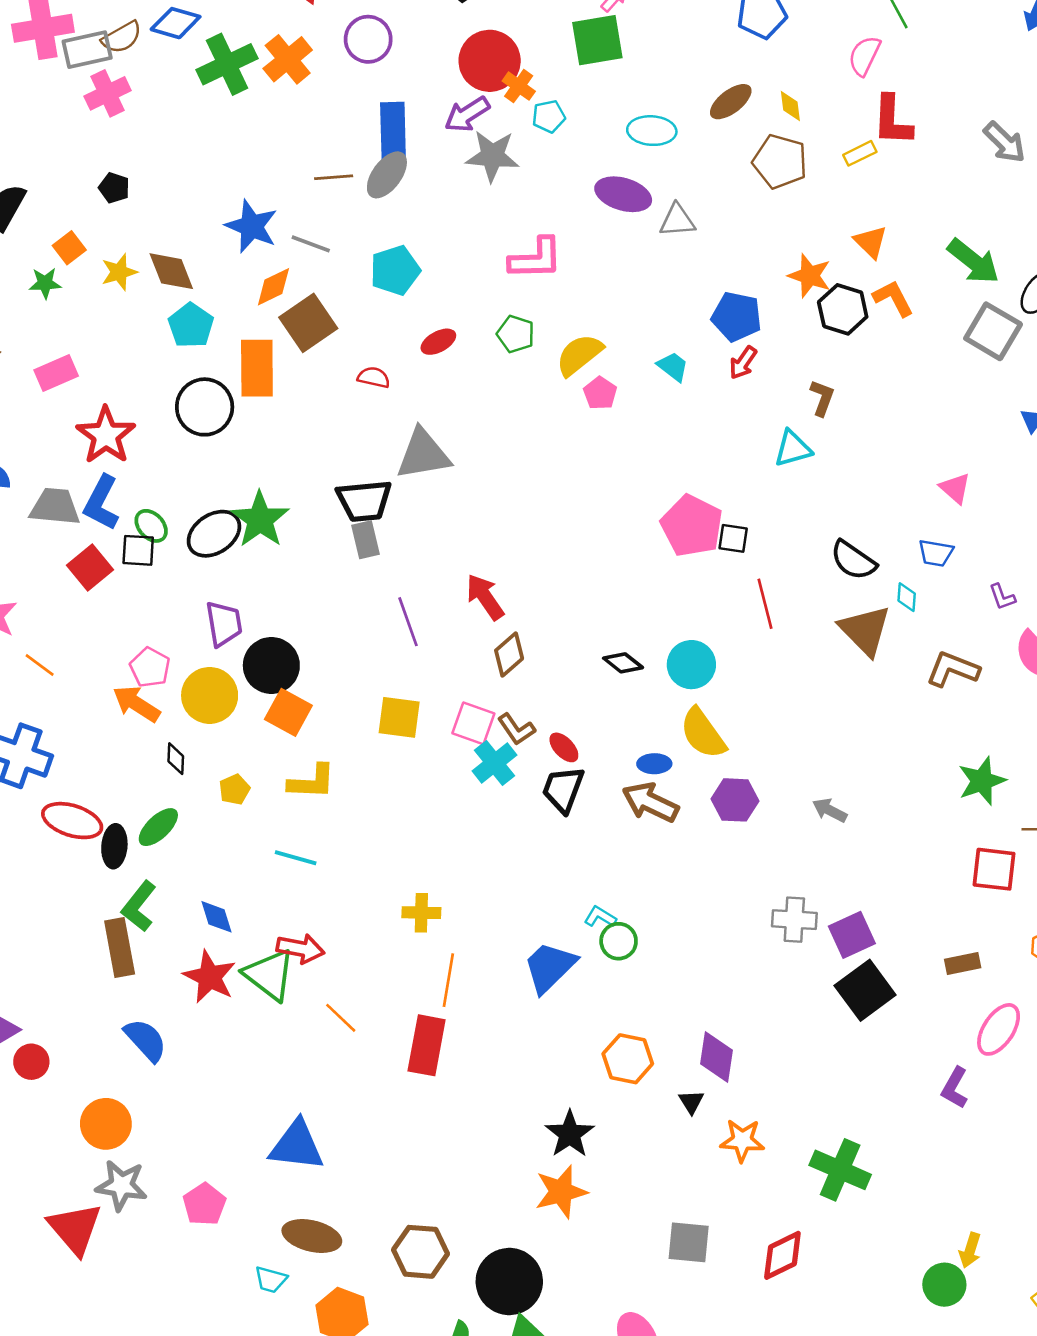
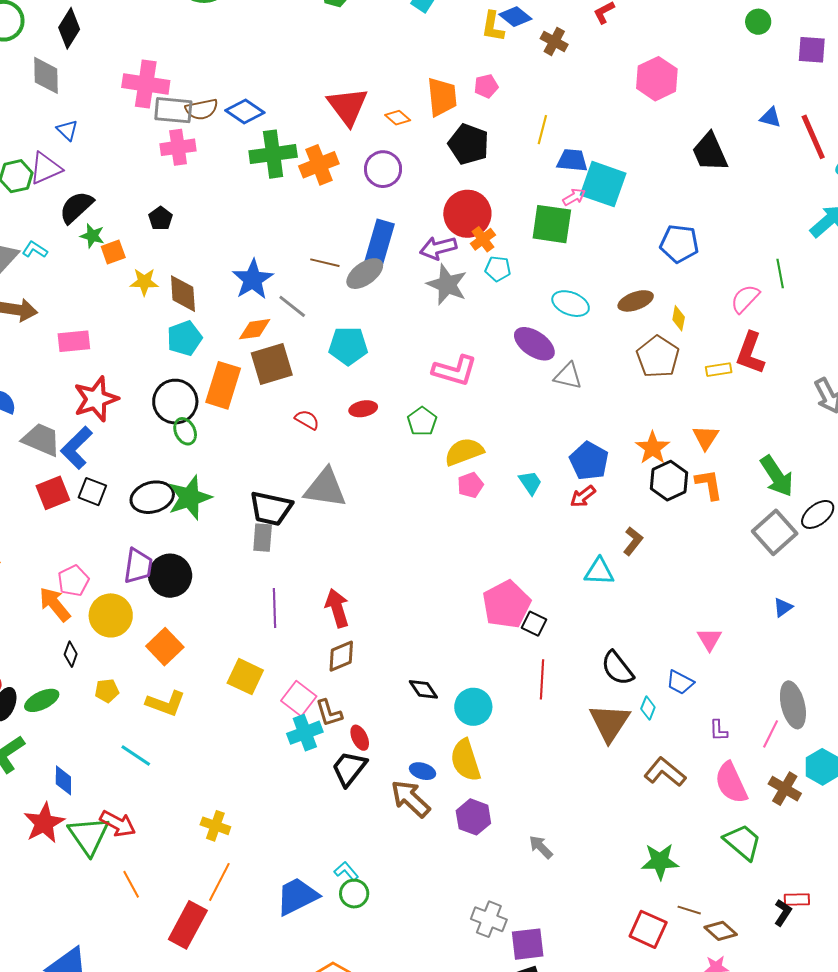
green star: (45, 283) -> (92, 236), moved
green ellipse: (151, 526) -> (185, 431), moved
black circle: (271, 665) -> (170, 576), moved

